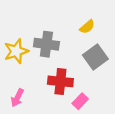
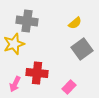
gray cross: (46, 44) -> (27, 21), moved
red cross: (60, 81) -> (37, 73), moved

